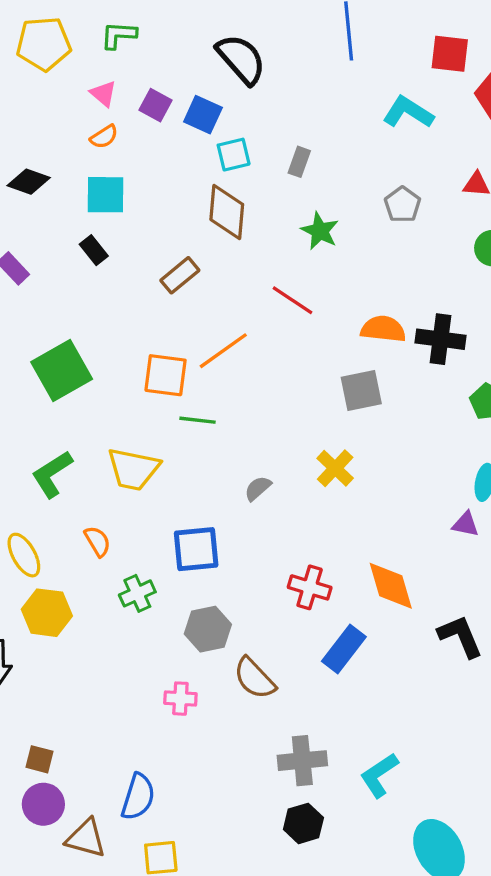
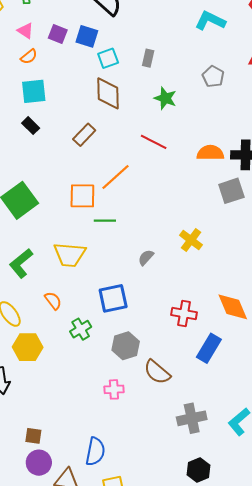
gray square: (361, 391) -> (231, 191), moved
black hexagon: (303, 823) -> (198, 470), moved

